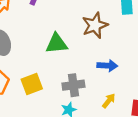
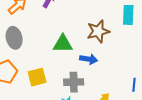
blue arrow: (107, 66) -> (89, 59), moved

